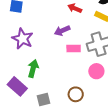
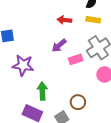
brown circle: (76, 94) -> (78, 102), moved

